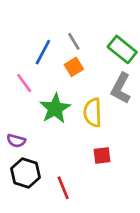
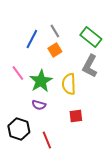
pink line: (24, 83) -> (18, 73), moved
purple semicircle: (16, 141) -> (39, 105), moved

